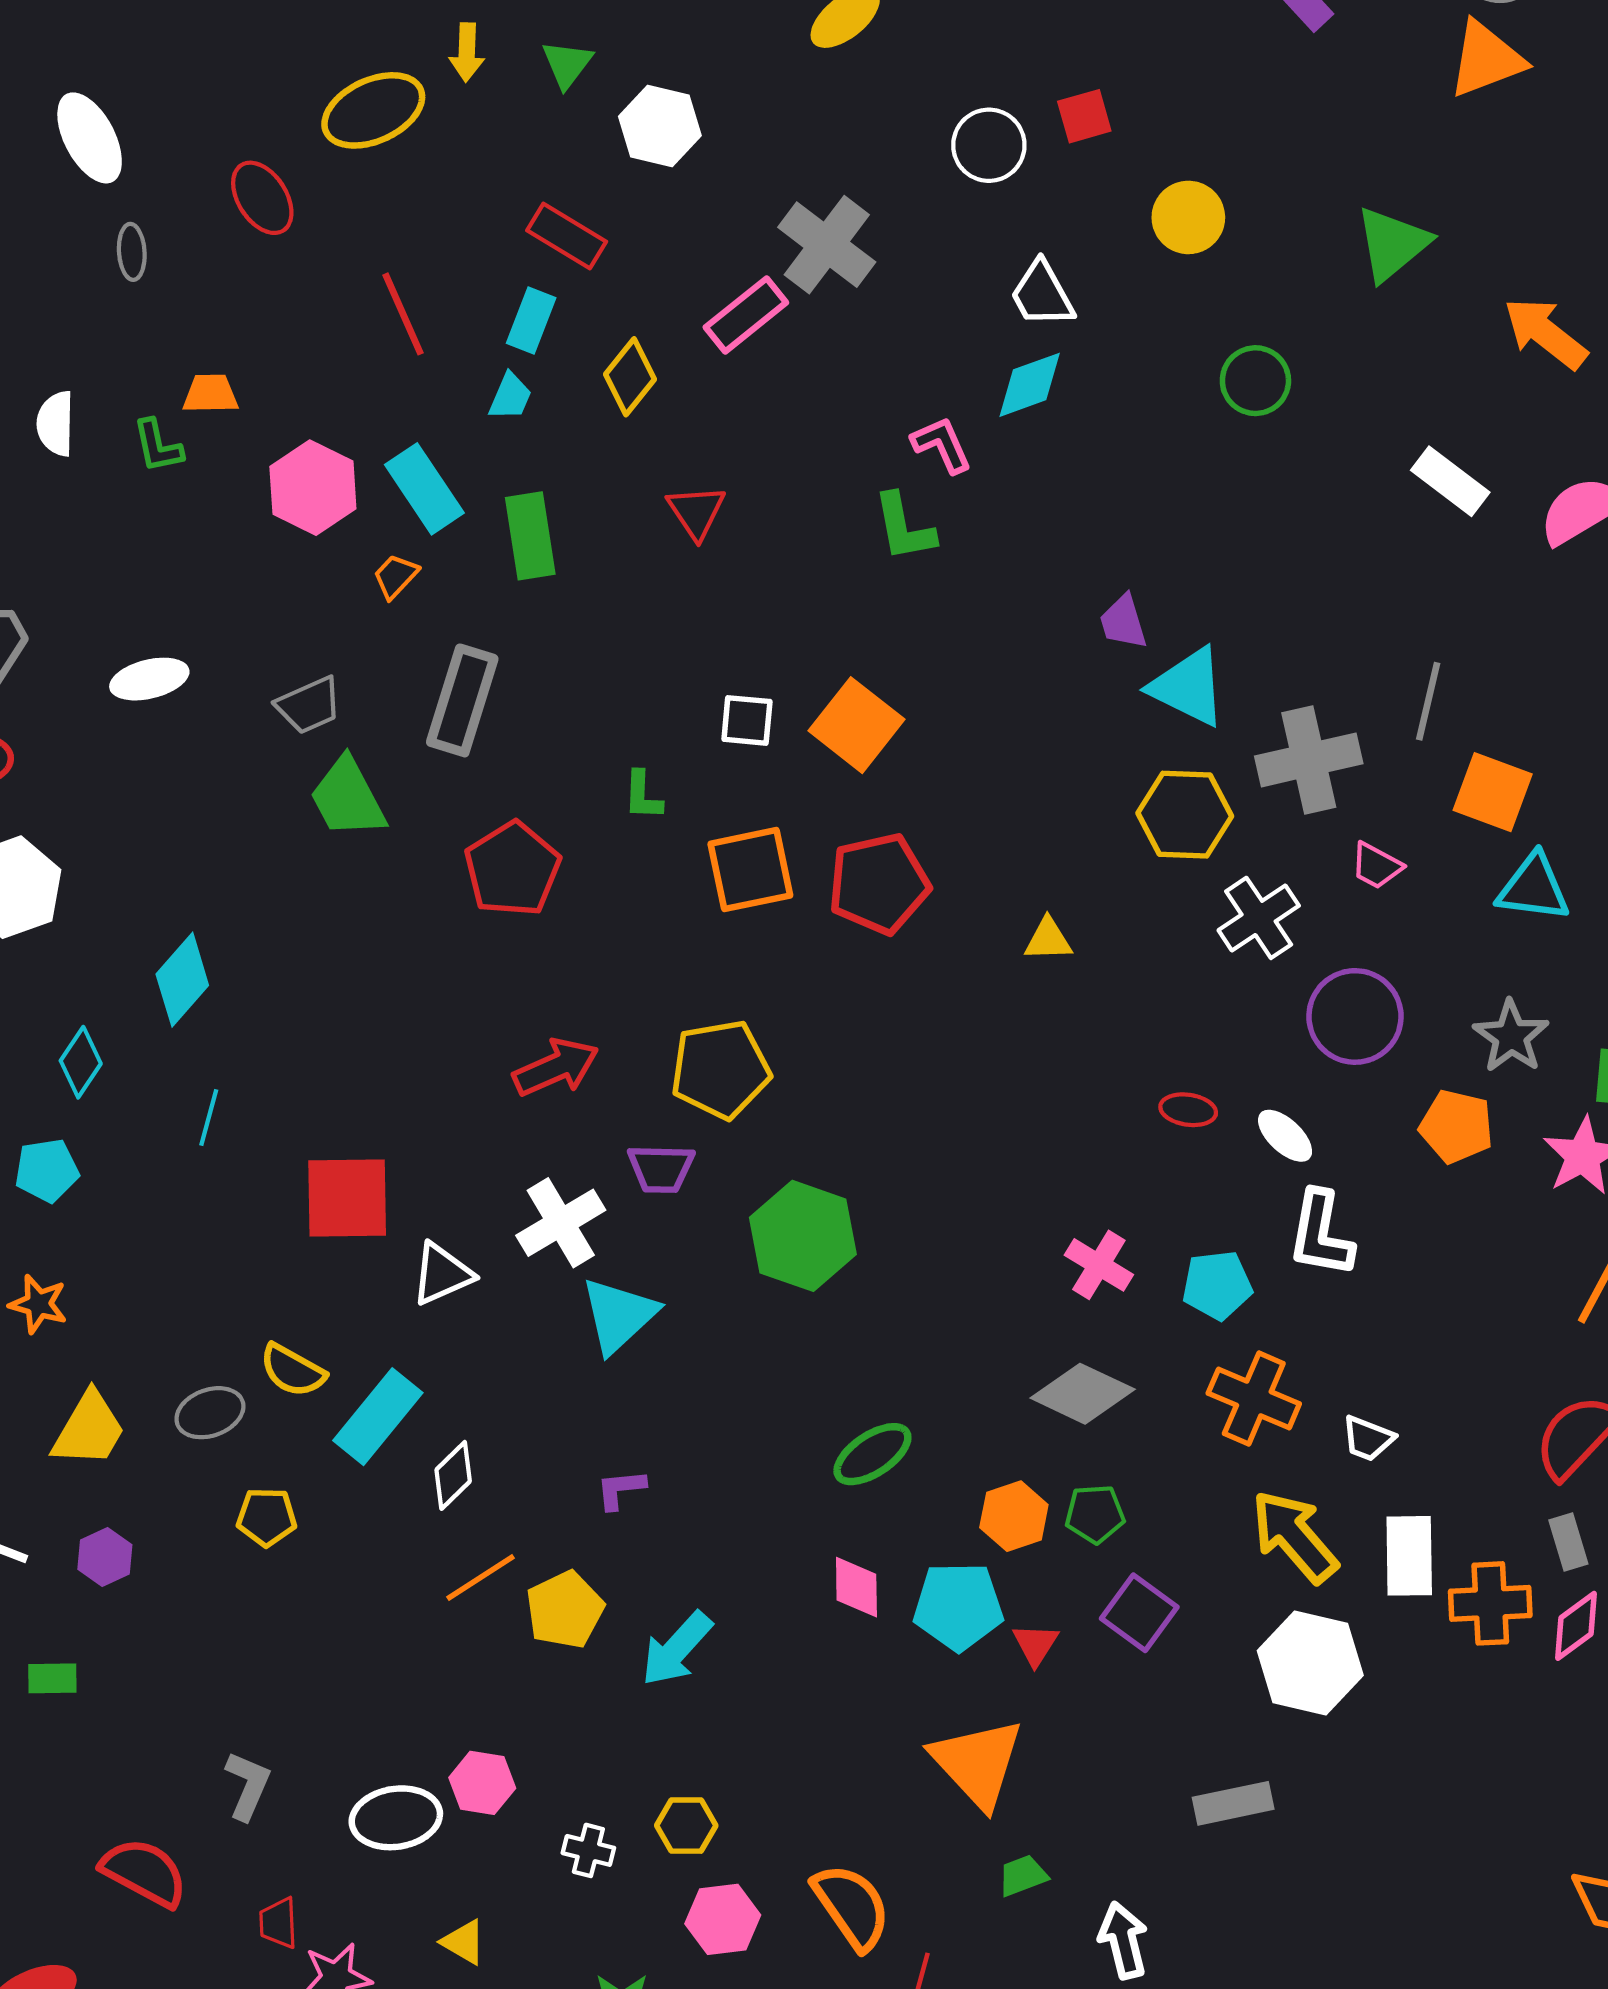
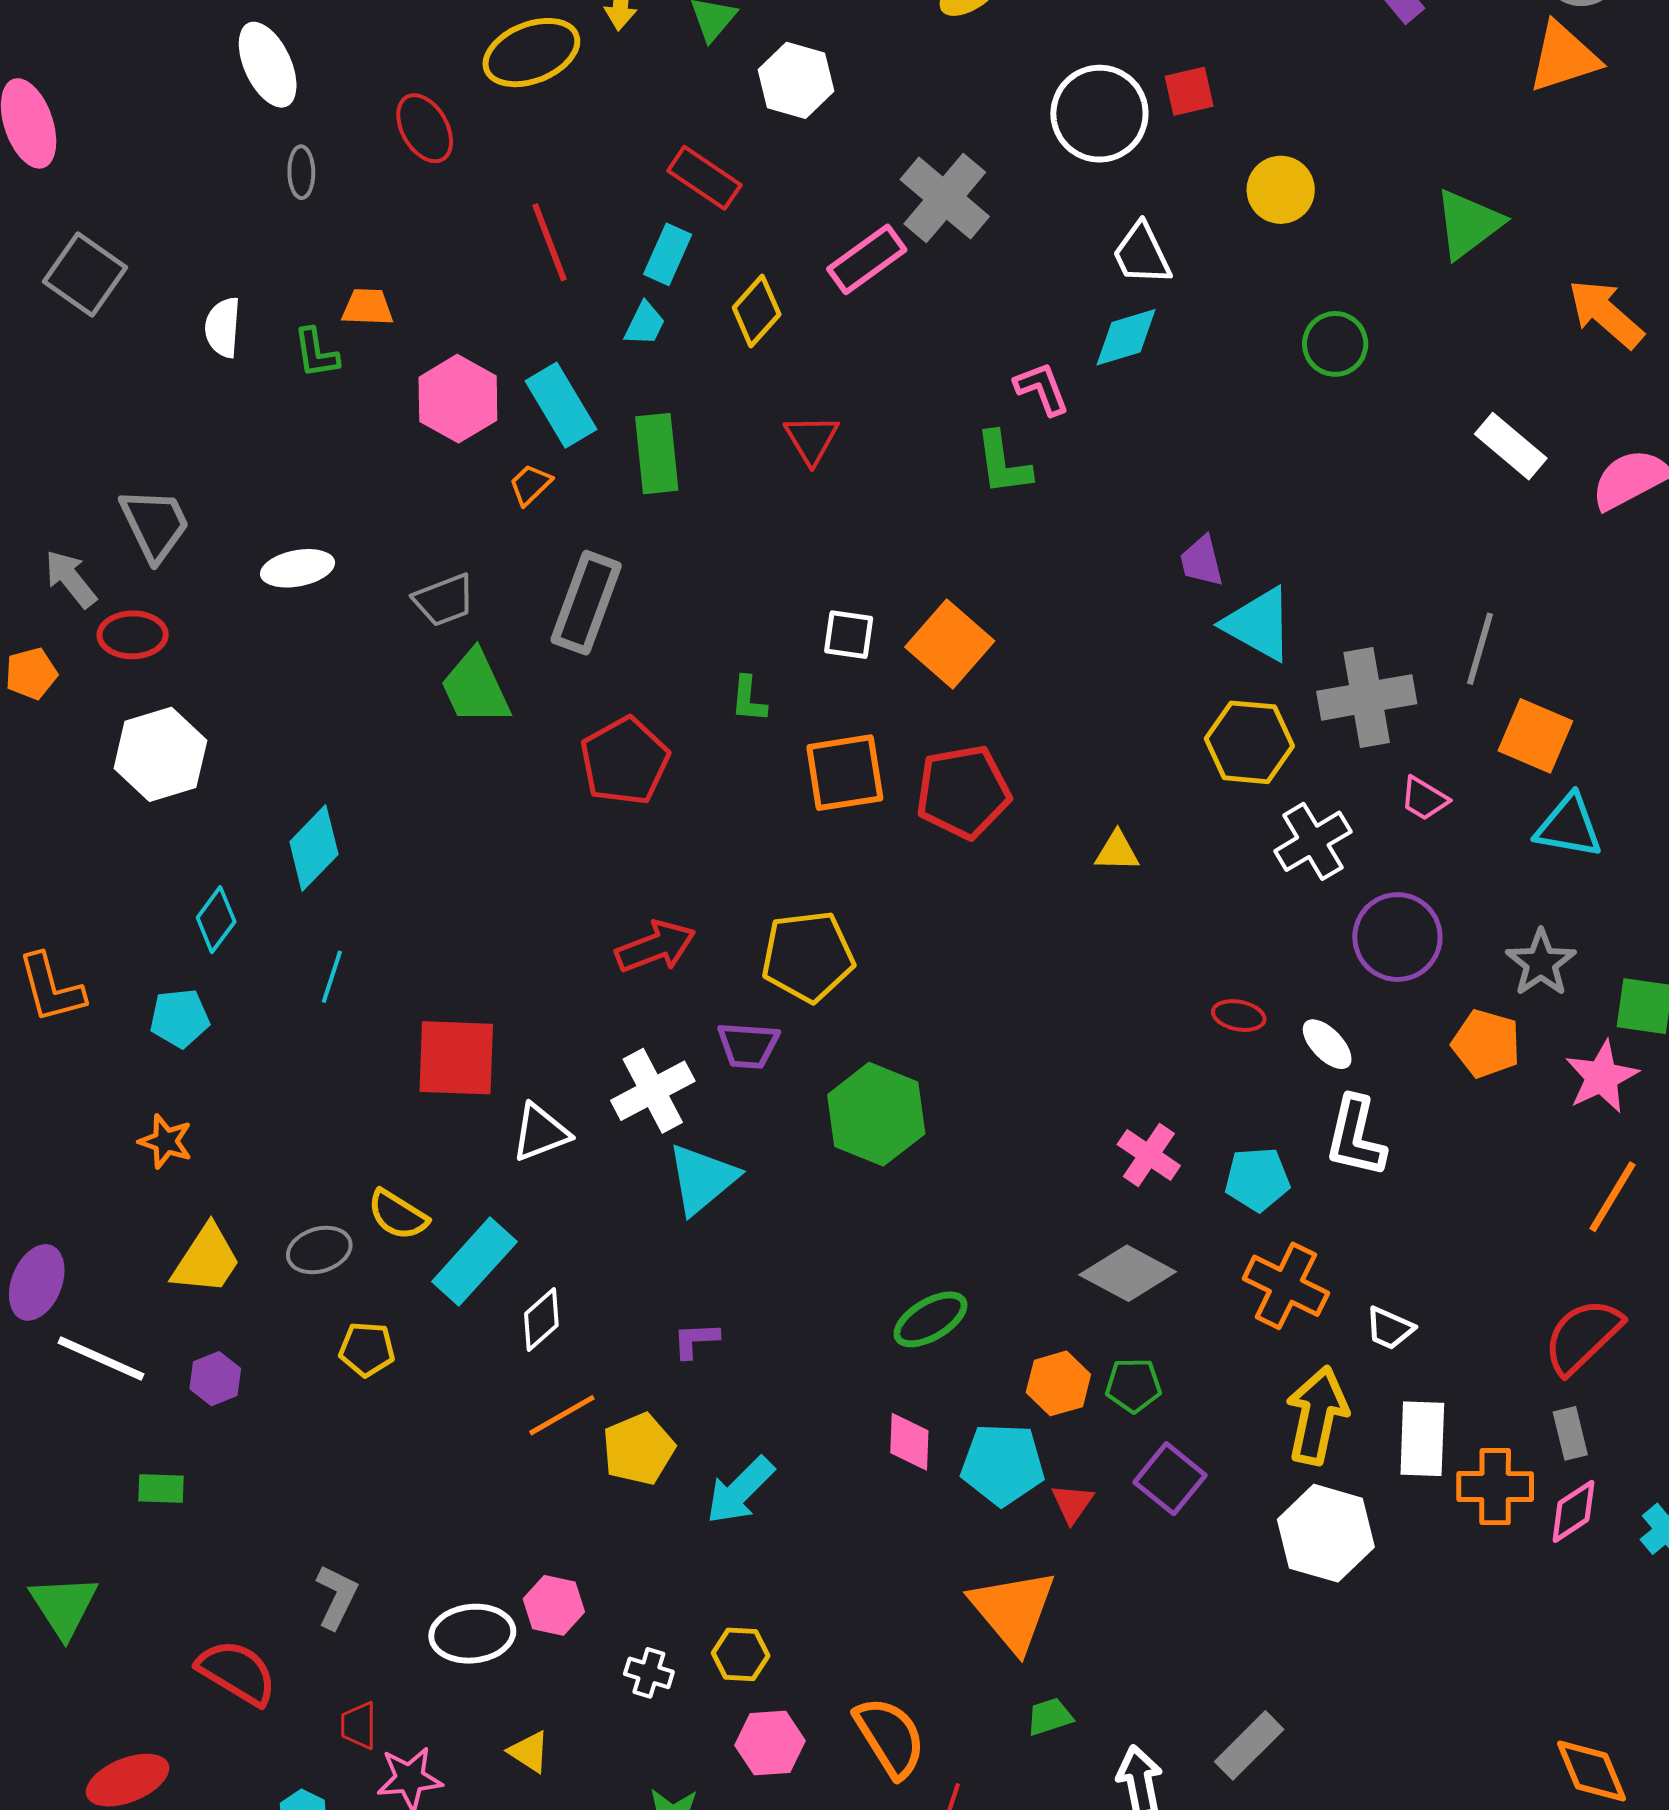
white circle: (989, 145) -> (1099, 114), size x1.4
yellow arrow: (1294, 1536) -> (1317, 1415), turned 50
gray rectangle: (1233, 1803) -> (1249, 1745), moved, turned -36

